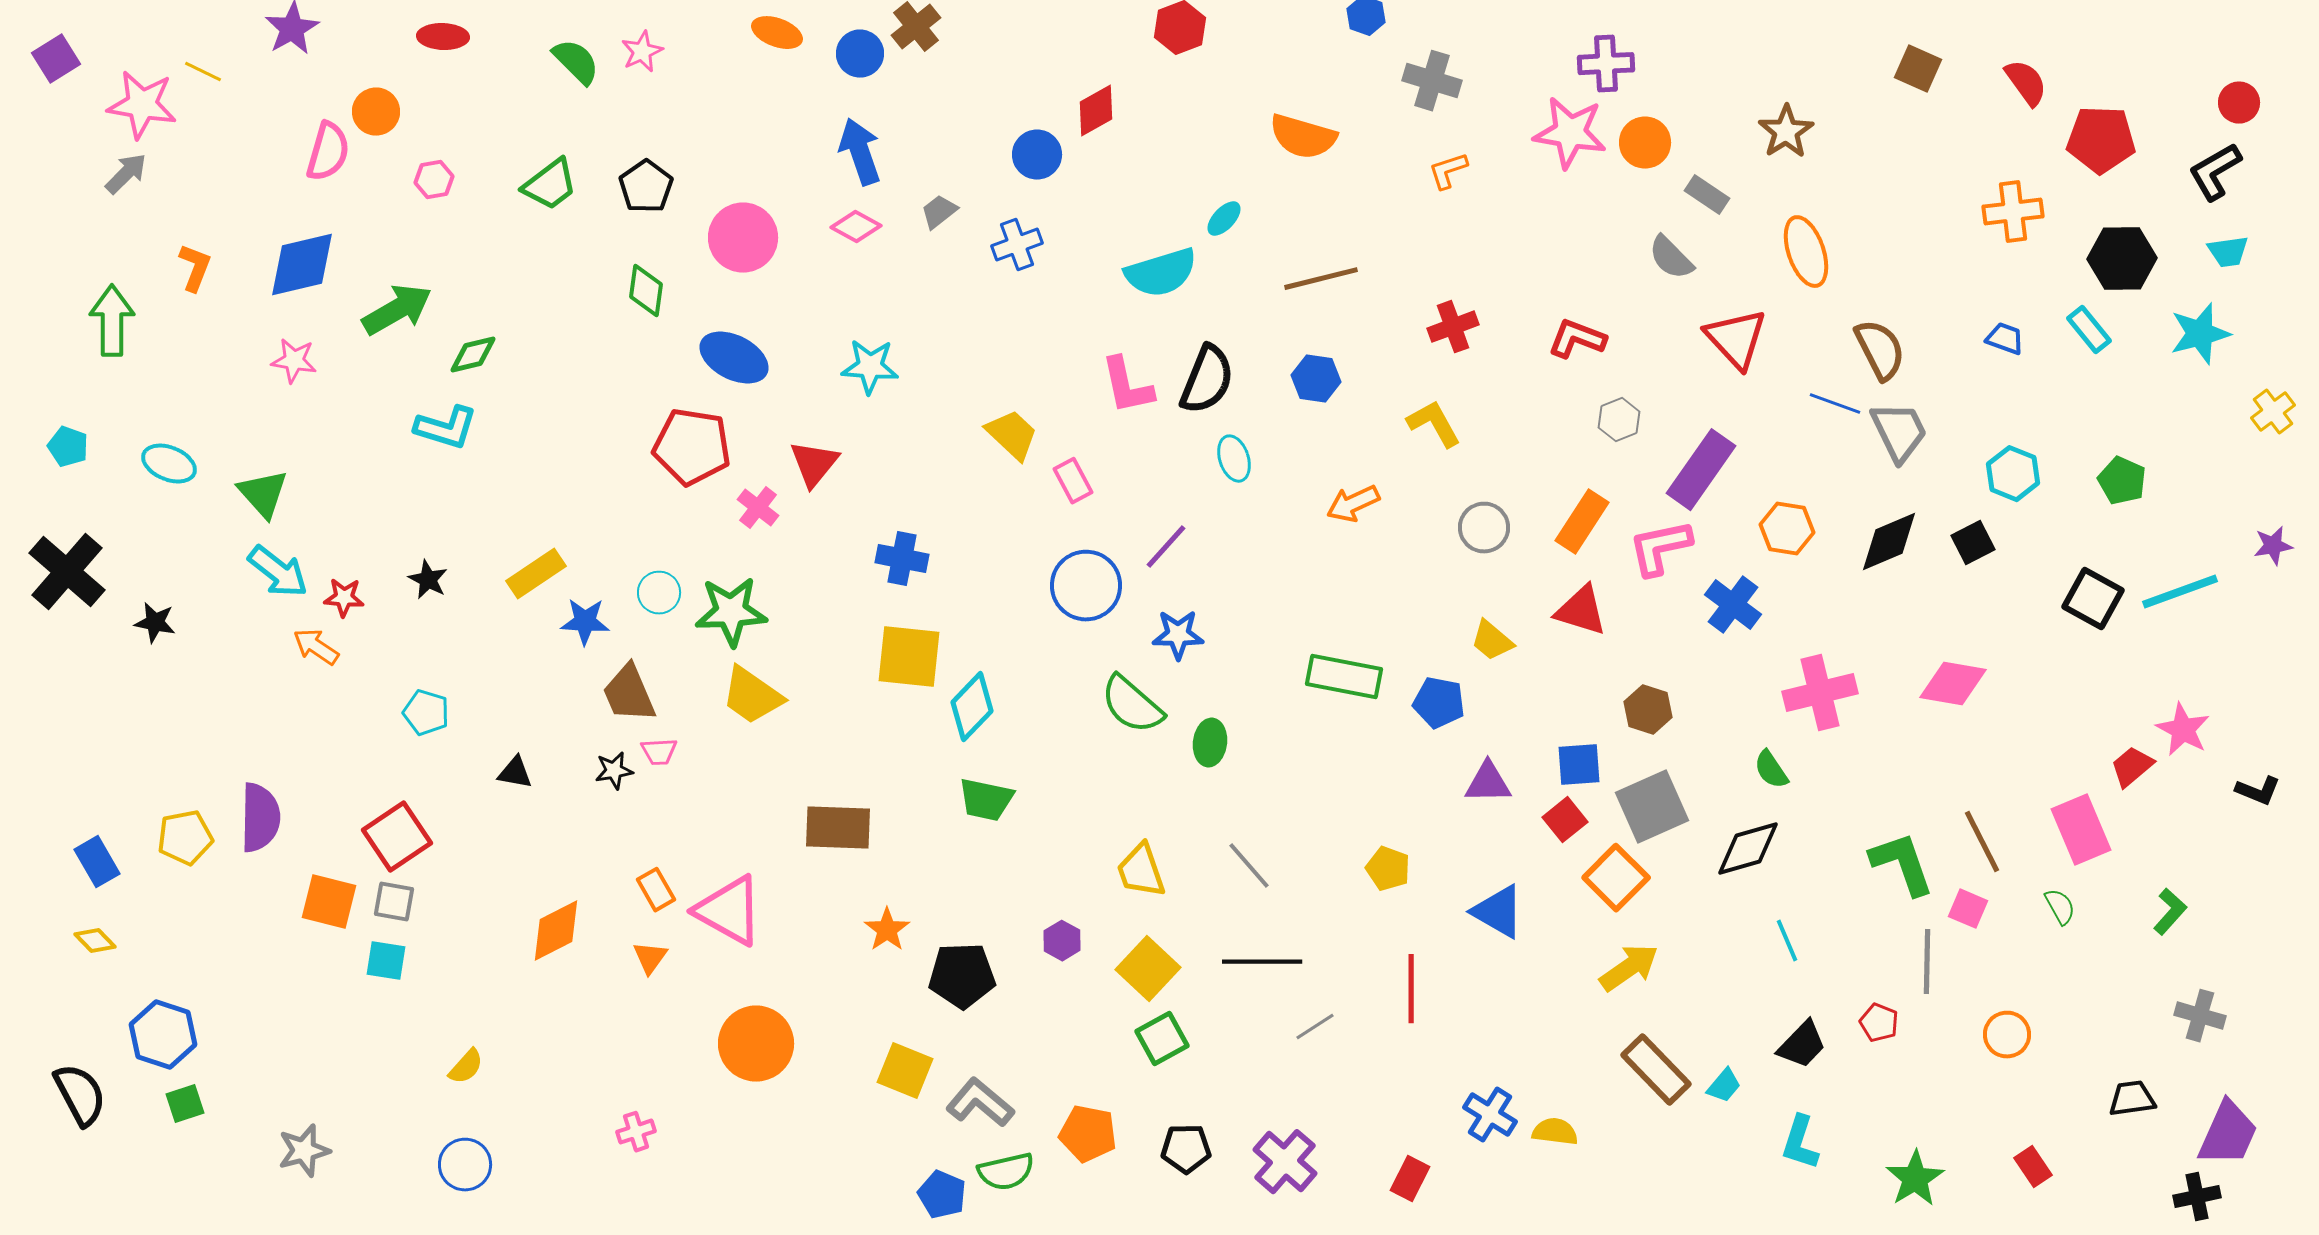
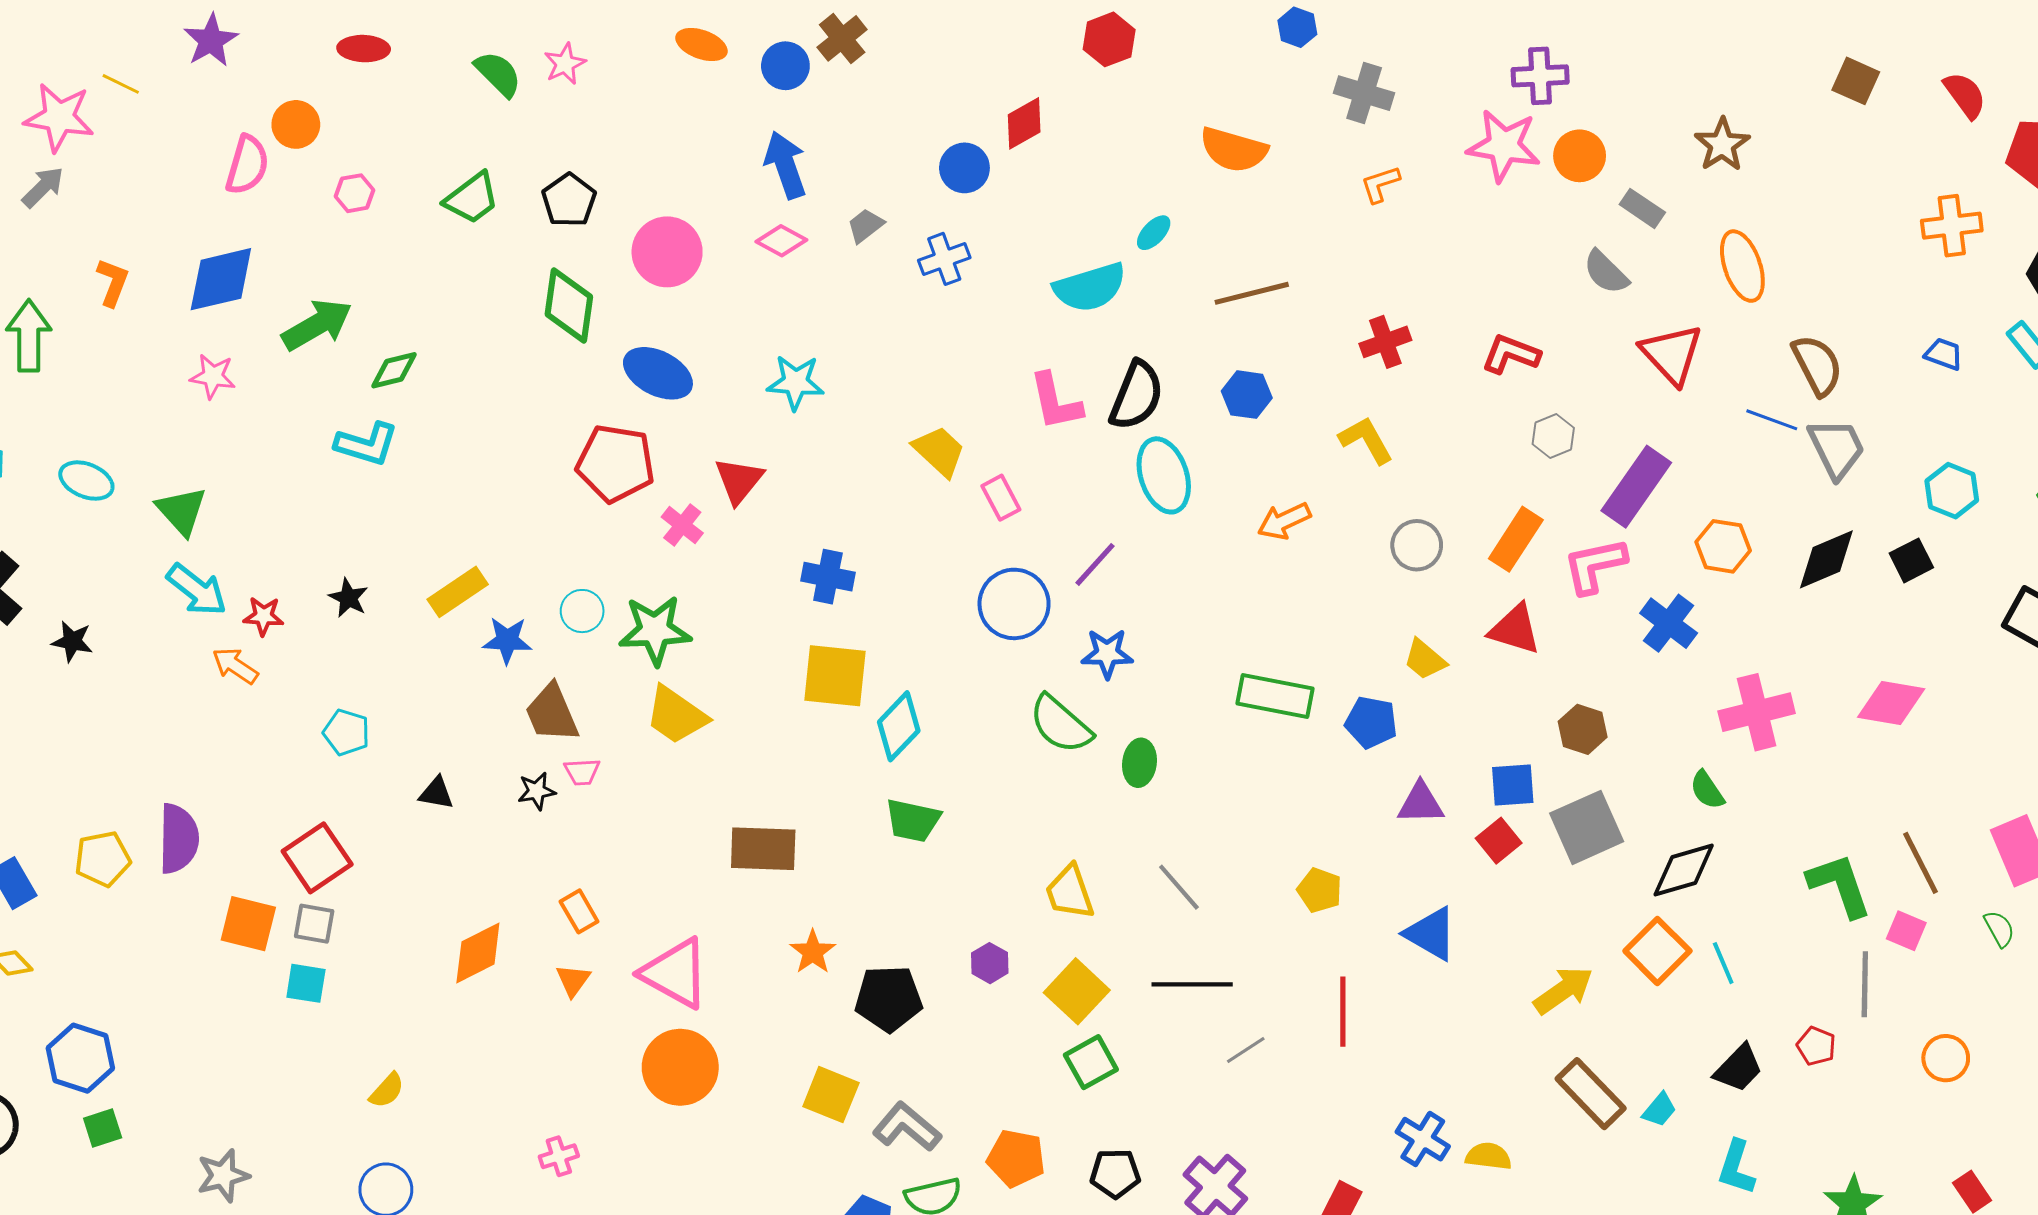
green diamond: (646, 291) -> (569, 306), size x1.4
cyan ellipse: (1234, 459) -> (1164, 475), size x1.6
orange square: (1616, 878) -> (1657, 951), moved
pink triangle: (729, 911) -> (675, 973), moved

